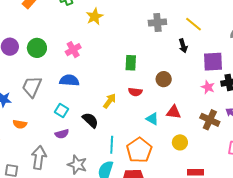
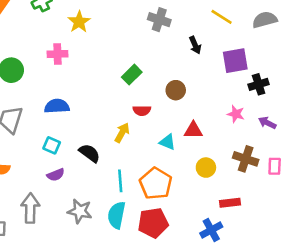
gray cross: (157, 22) -> (159, 20), turned 30
yellow line: (194, 24) -> (222, 17), moved
pink cross: (73, 50) -> (58, 54), moved, turned 35
green rectangle: (131, 63) -> (132, 75), turned 49
pink star: (208, 87) -> (236, 114), moved
yellow arrow: (110, 101) -> (122, 133), moved
brown cross: (210, 120) -> (246, 159), moved

